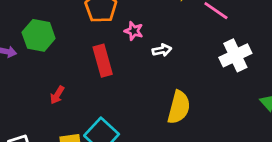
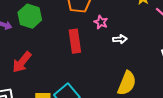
red arrow: (57, 95) -> (22, 62), moved, size x1.6

